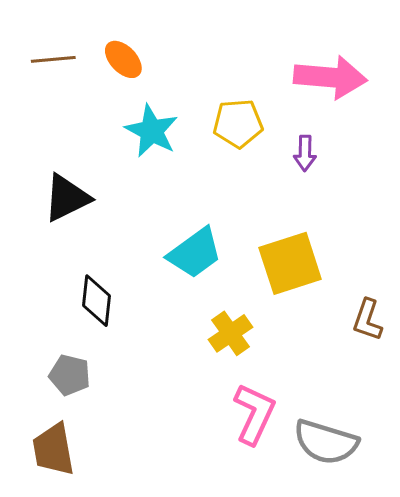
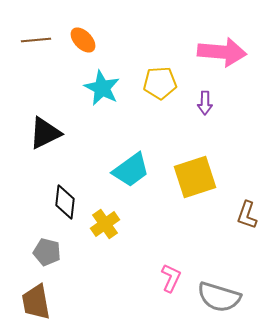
yellow cross: (231, 333) -> (105, 224), moved
pink L-shape: (254, 414) -> (171, 278), size x0.7

